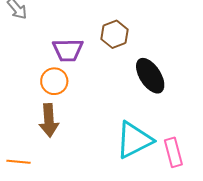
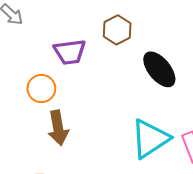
orange circle: (54, 81) -> (41, 89), moved

